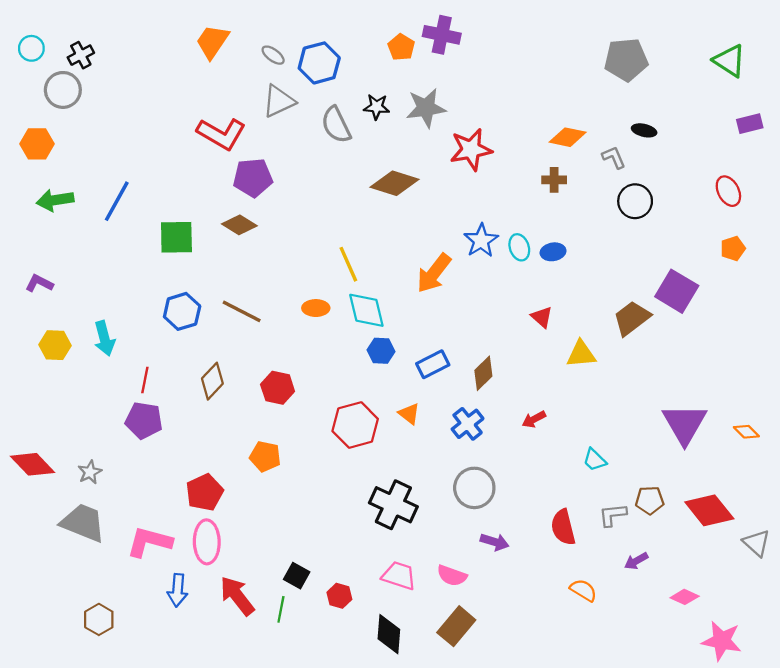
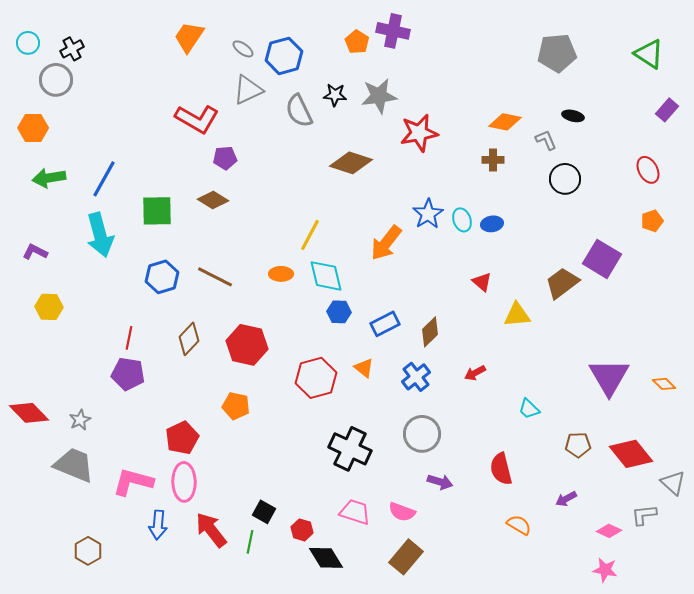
purple rectangle: (750, 124) -> (667, 110), turned -35
purple pentagon: (253, 178) -> (225, 158), size x0.7
yellow line: (348, 264) -> (310, 235), turned 52
cyan arrow: (104, 338) -> (100, 235), moved, size x1.4
red hexagon: (278, 388) -> (247, 345), size x1.4
gray L-shape: (613, 515) -> (644, 515), moved
black diamond: (389, 634) -> (326, 558), moved, turned -36
pink star: (722, 641) -> (605, 570), moved, size x0.7

